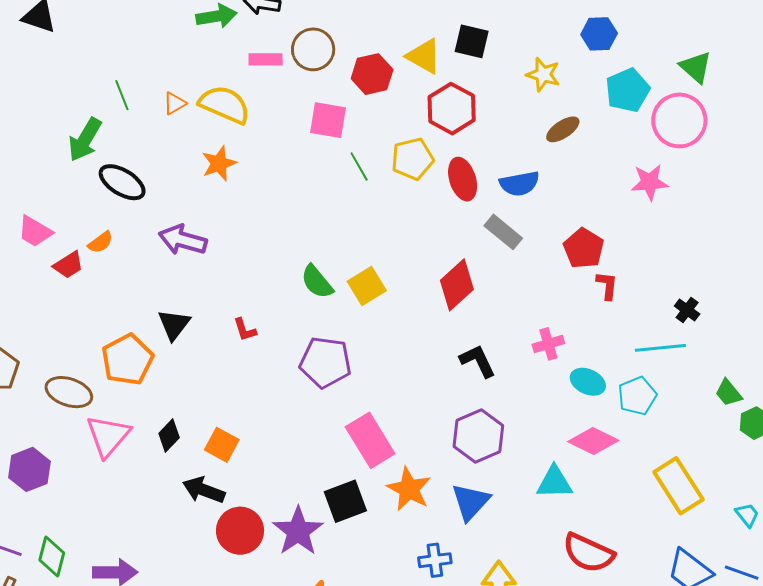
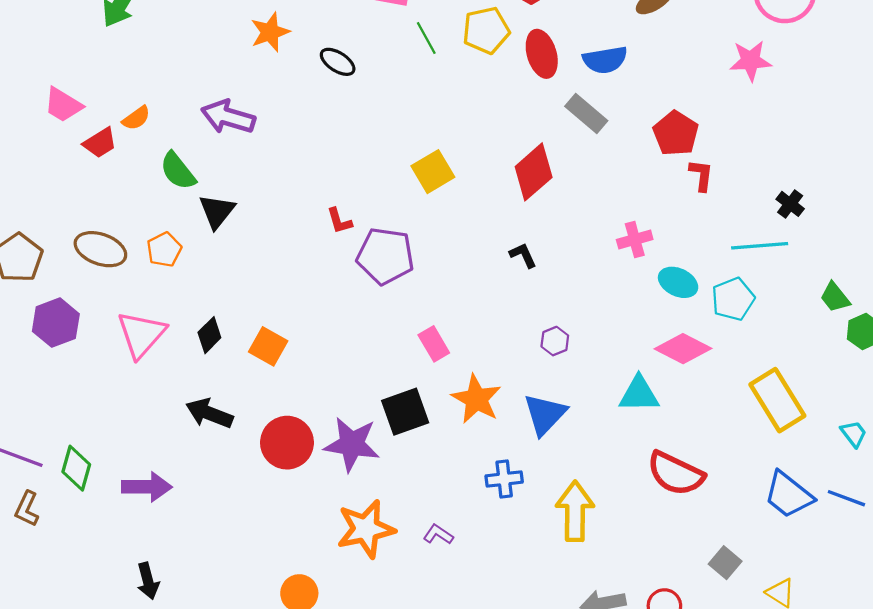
black ellipse: (122, 182) -> (338, 62), moved, size x0.7
green semicircle: (317, 282) -> (178, 171), moved
red L-shape: (245, 330) -> (339, 221), moved
orange pentagon: (127, 360) -> (164, 250), size x0.6
black L-shape: (478, 361) -> (523, 255), moved, size x0.7
brown ellipse: (69, 392) -> (100, 249), moved
purple hexagon: (478, 436) -> (555, 341), size x0.5
pink rectangle: (370, 440) -> (434, 344), size x0.6
purple hexagon: (29, 469) -> (56, 323), moved
black arrow: (204, 490) -> (209, 413), moved
purple star: (298, 531) -> (352, 444), turned -30

